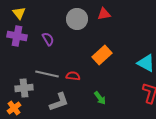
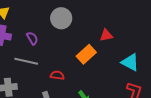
red triangle: (104, 14) -> (106, 35), moved
gray line: (47, 74) -> (26, 61), moved

